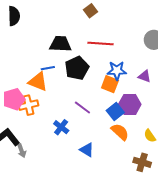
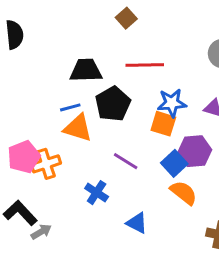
orange triangle: (38, 82) -> (78, 128), moved
gray arrow: (22, 151) -> (41, 232), turned -96

